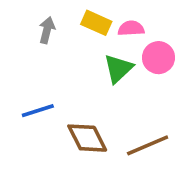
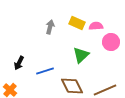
green triangle: (118, 69) -> (81, 55), moved

